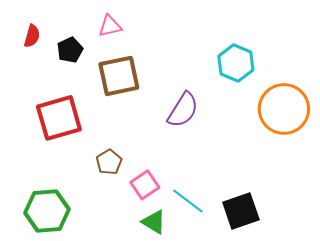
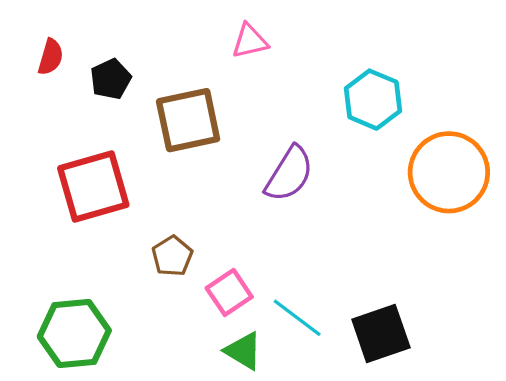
pink triangle: (110, 26) -> (250, 41), moved

